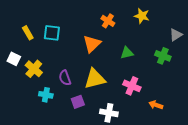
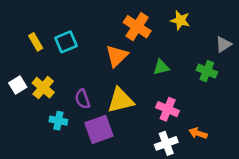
orange cross: (108, 21) -> (137, 27), size x1.5
cyan square: (52, 33) -> (66, 42), turned -30
white square: (14, 59) -> (18, 85), moved, turned 32
purple square: (78, 102) -> (99, 129), size x1.6
white cross: (109, 113) -> (166, 143), moved, turned -30

